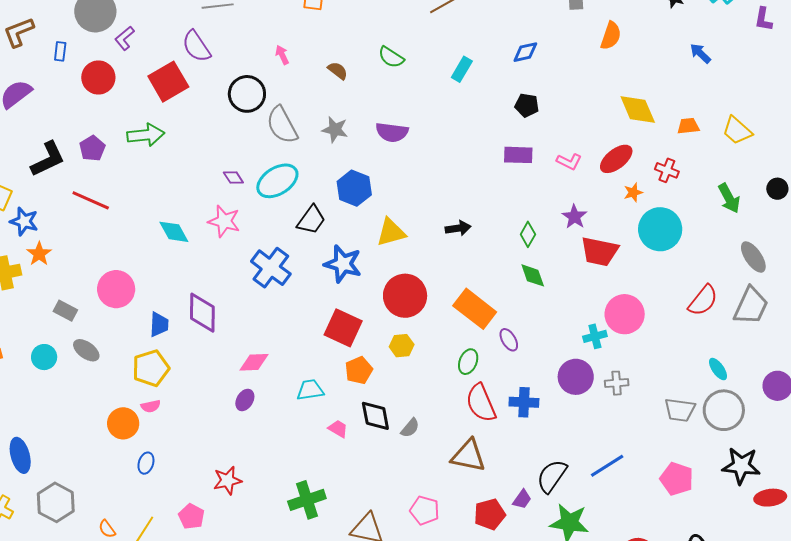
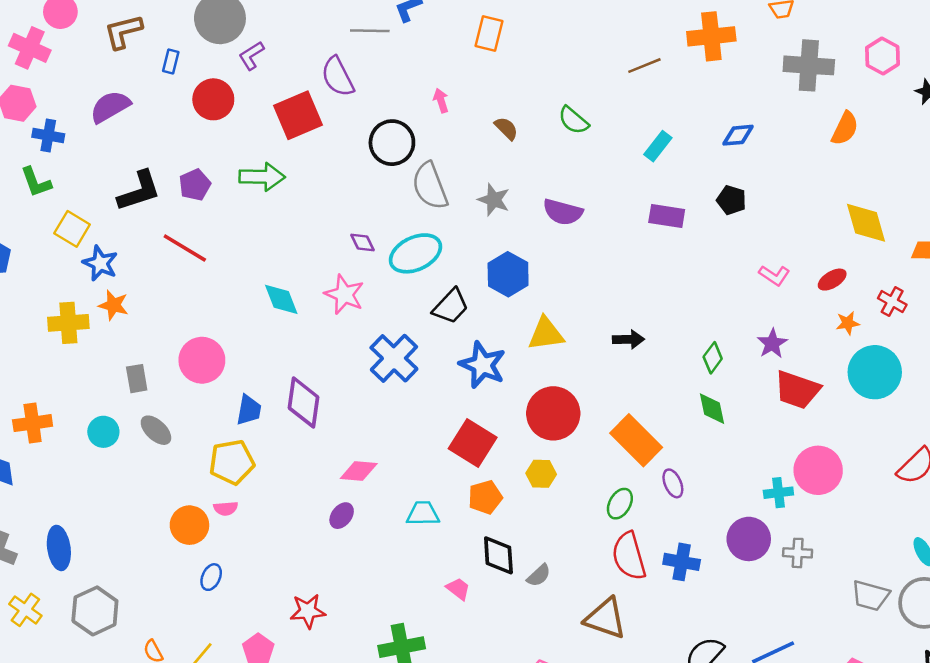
purple rectangle: (518, 155) -> (667, 216), moved
red ellipse: (616, 159) -> (832, 280), size x0.7
orange star: (39, 254) -> (114, 305), turned -30
gray rectangle: (65, 311) -> (137, 379), turned 45
pink trapezoid: (338, 429) -> (458, 589), moved

